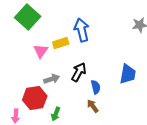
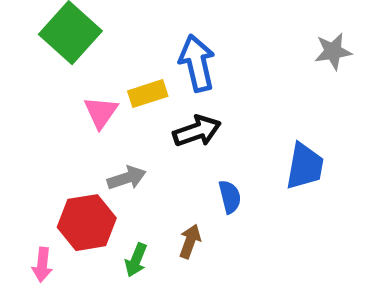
black arrow: (79, 72) -> (197, 131), moved, turned 42
brown arrow: (93, 106) -> (190, 241), moved, turned 56

